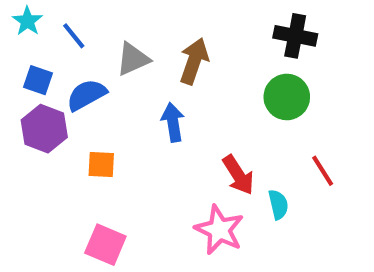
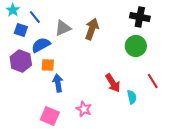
blue square: (38, 80) -> (21, 30), moved
blue arrow: (173, 122) -> (58, 83), moved
orange square: (101, 164) -> (48, 65), moved
pink star: (219, 230) -> (84, 109), moved, size x0.7

